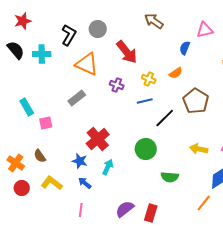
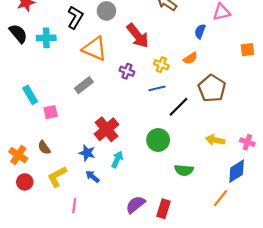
yellow L-shape: (52, 183) -> (57, 177), turned -65
pink line: (81, 210) -> (74, 206), moved

